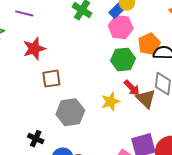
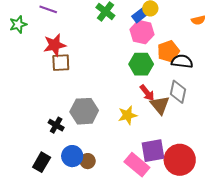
brown square: (51, 79) -> (61, 63), moved
yellow star: (110, 102) -> (128, 115), moved
black cross: (36, 139) -> (56, 125), moved

